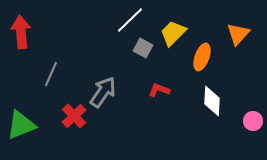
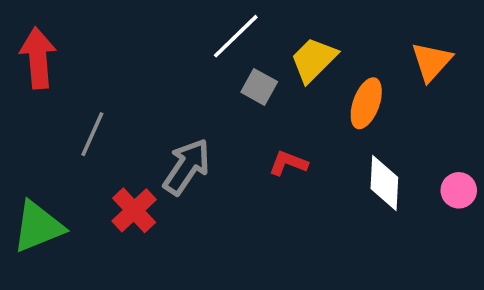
pink circle: (253, 121) -> (459, 190), moved

